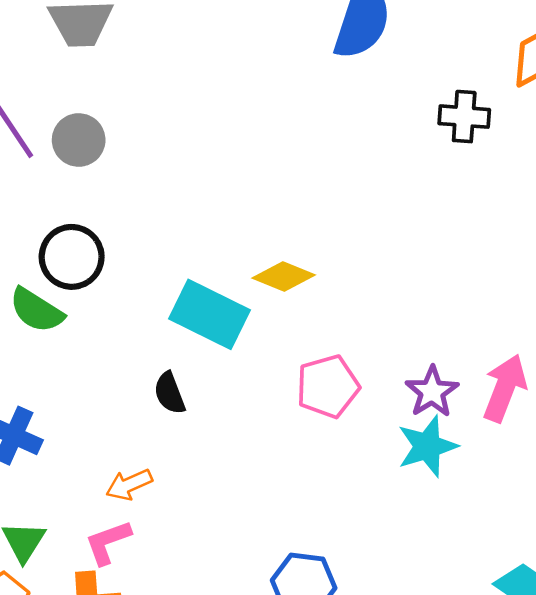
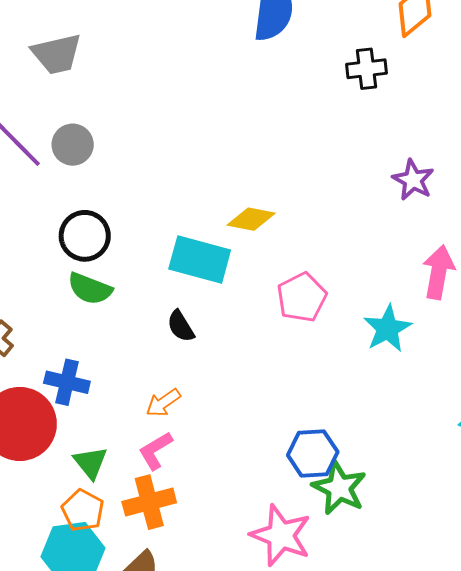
green semicircle: (36, 310) -> (90, 289), moved
purple star: (432, 392) -> (413, 180), moved

